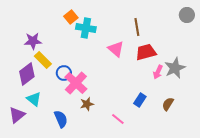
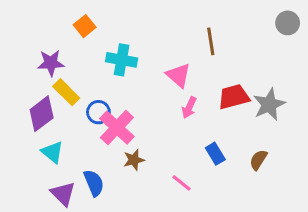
orange square: (71, 17) -> (85, 26), moved
cyan cross: (86, 28) -> (122, 60), moved
red trapezoid: (146, 52) -> (234, 97), moved
pink arrow: (158, 72) -> (189, 108), moved
blue rectangle: (140, 100) -> (215, 154), turned -64
purple triangle: (17, 115) -> (63, 194), moved, turned -36

